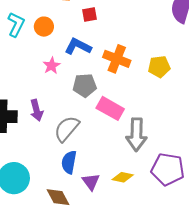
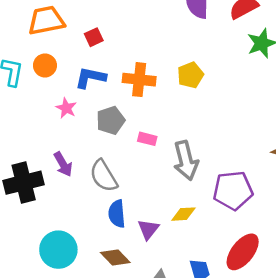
pink rectangle: (110, 108) -> (147, 139), size x0.6
gray semicircle: (67, 129) -> (104, 176), turned -56
purple triangle: (91, 182) -> (148, 229), turned 30

